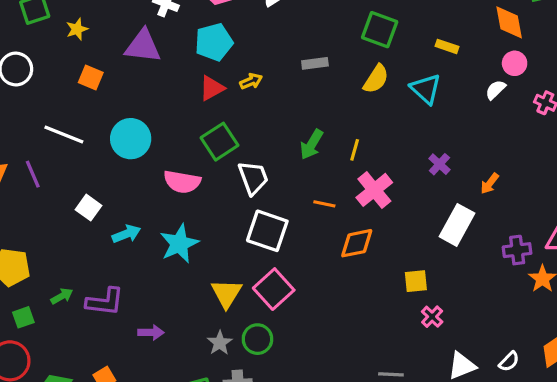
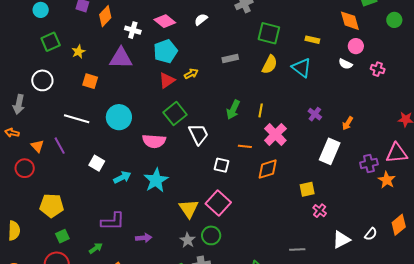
white semicircle: (495, 90) -> (345, 64), turned -104
white square: (267, 231) -> (221, 165), moved, size x0.6
green arrow: (62, 296) -> (96, 248), moved

